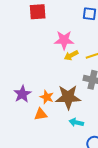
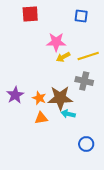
orange triangle: (41, 114) -> (41, 118), moved
cyan arrow: (76, 122) -> (68, 114), moved

